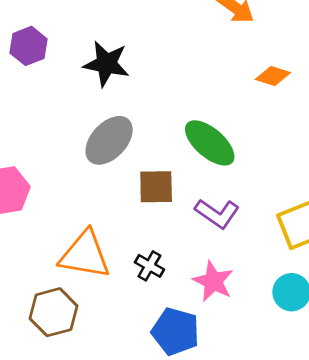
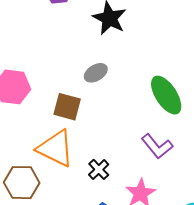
gray ellipse: (109, 140) -> (96, 73), size x0.6
brown square: (156, 187) -> (67, 107), moved

